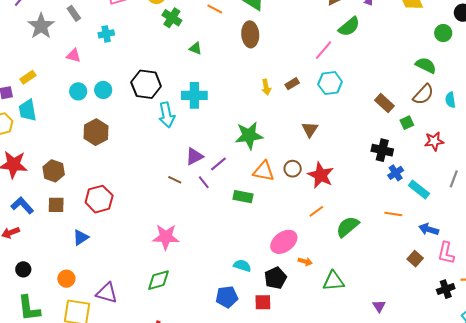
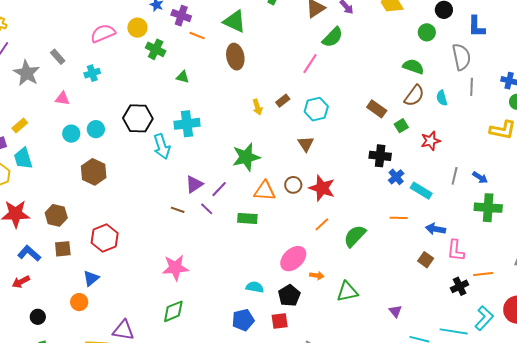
cyan hexagon: (330, 83) -> (316, 109), moved
orange circle: (66, 279) -> (79, 302), moved

